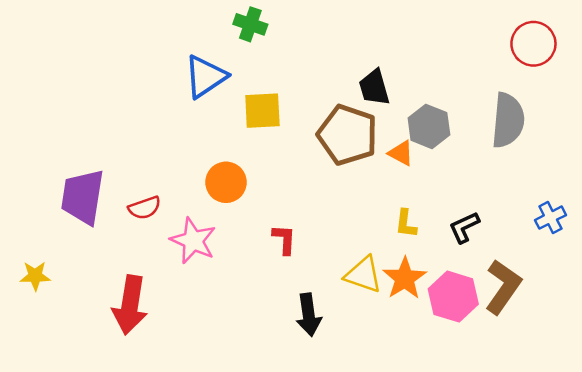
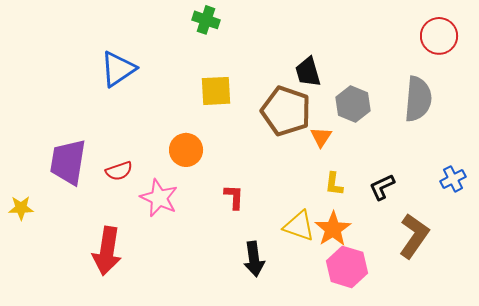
blue triangle: (205, 77) -> (118, 69), moved
orange triangle: (401, 153) -> (321, 137), moved, turned 35
yellow star: (35, 276) -> (21, 208), moved
pink hexagon: (453, 297) -> (347, 267), moved

